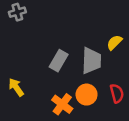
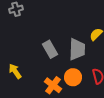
gray rectangle: (59, 61) -> (50, 49), turned -60

